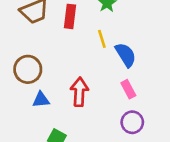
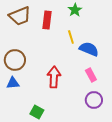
blue semicircle: (126, 55) -> (89, 49), turned -36
blue triangle: (41, 100) -> (13, 83), moved

